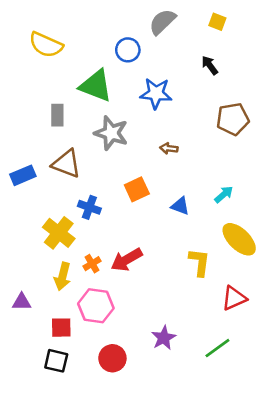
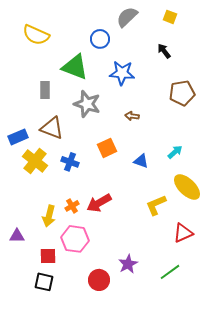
yellow cross: (59, 233) -> (35, 161), moved
yellow L-shape: (199, 262) -> (156, 205), turned -120
red circle: (112, 358) -> (99, 280), moved

